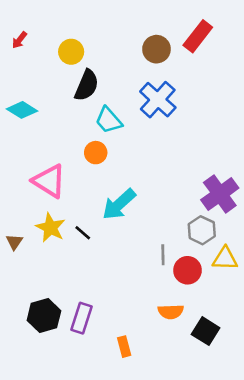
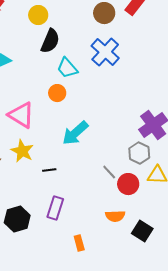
black line: (83, 233) -> (49, 170), moved, turned -48
gray line: (163, 255) -> (109, 172), turned -42
purple rectangle: (81, 318) -> (55, 208), moved

